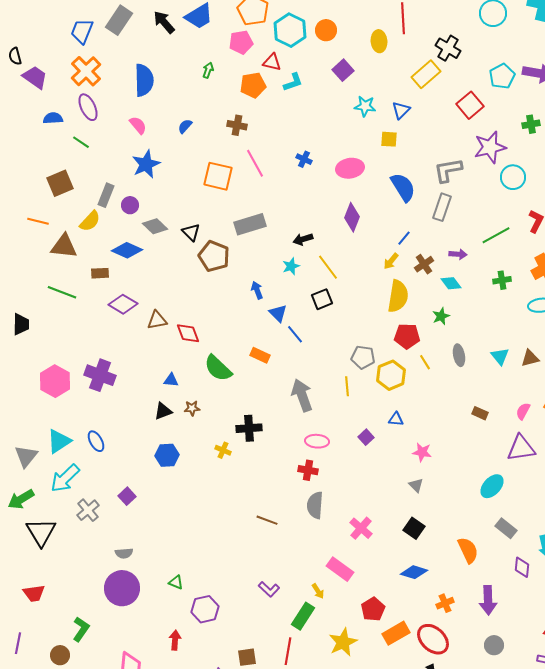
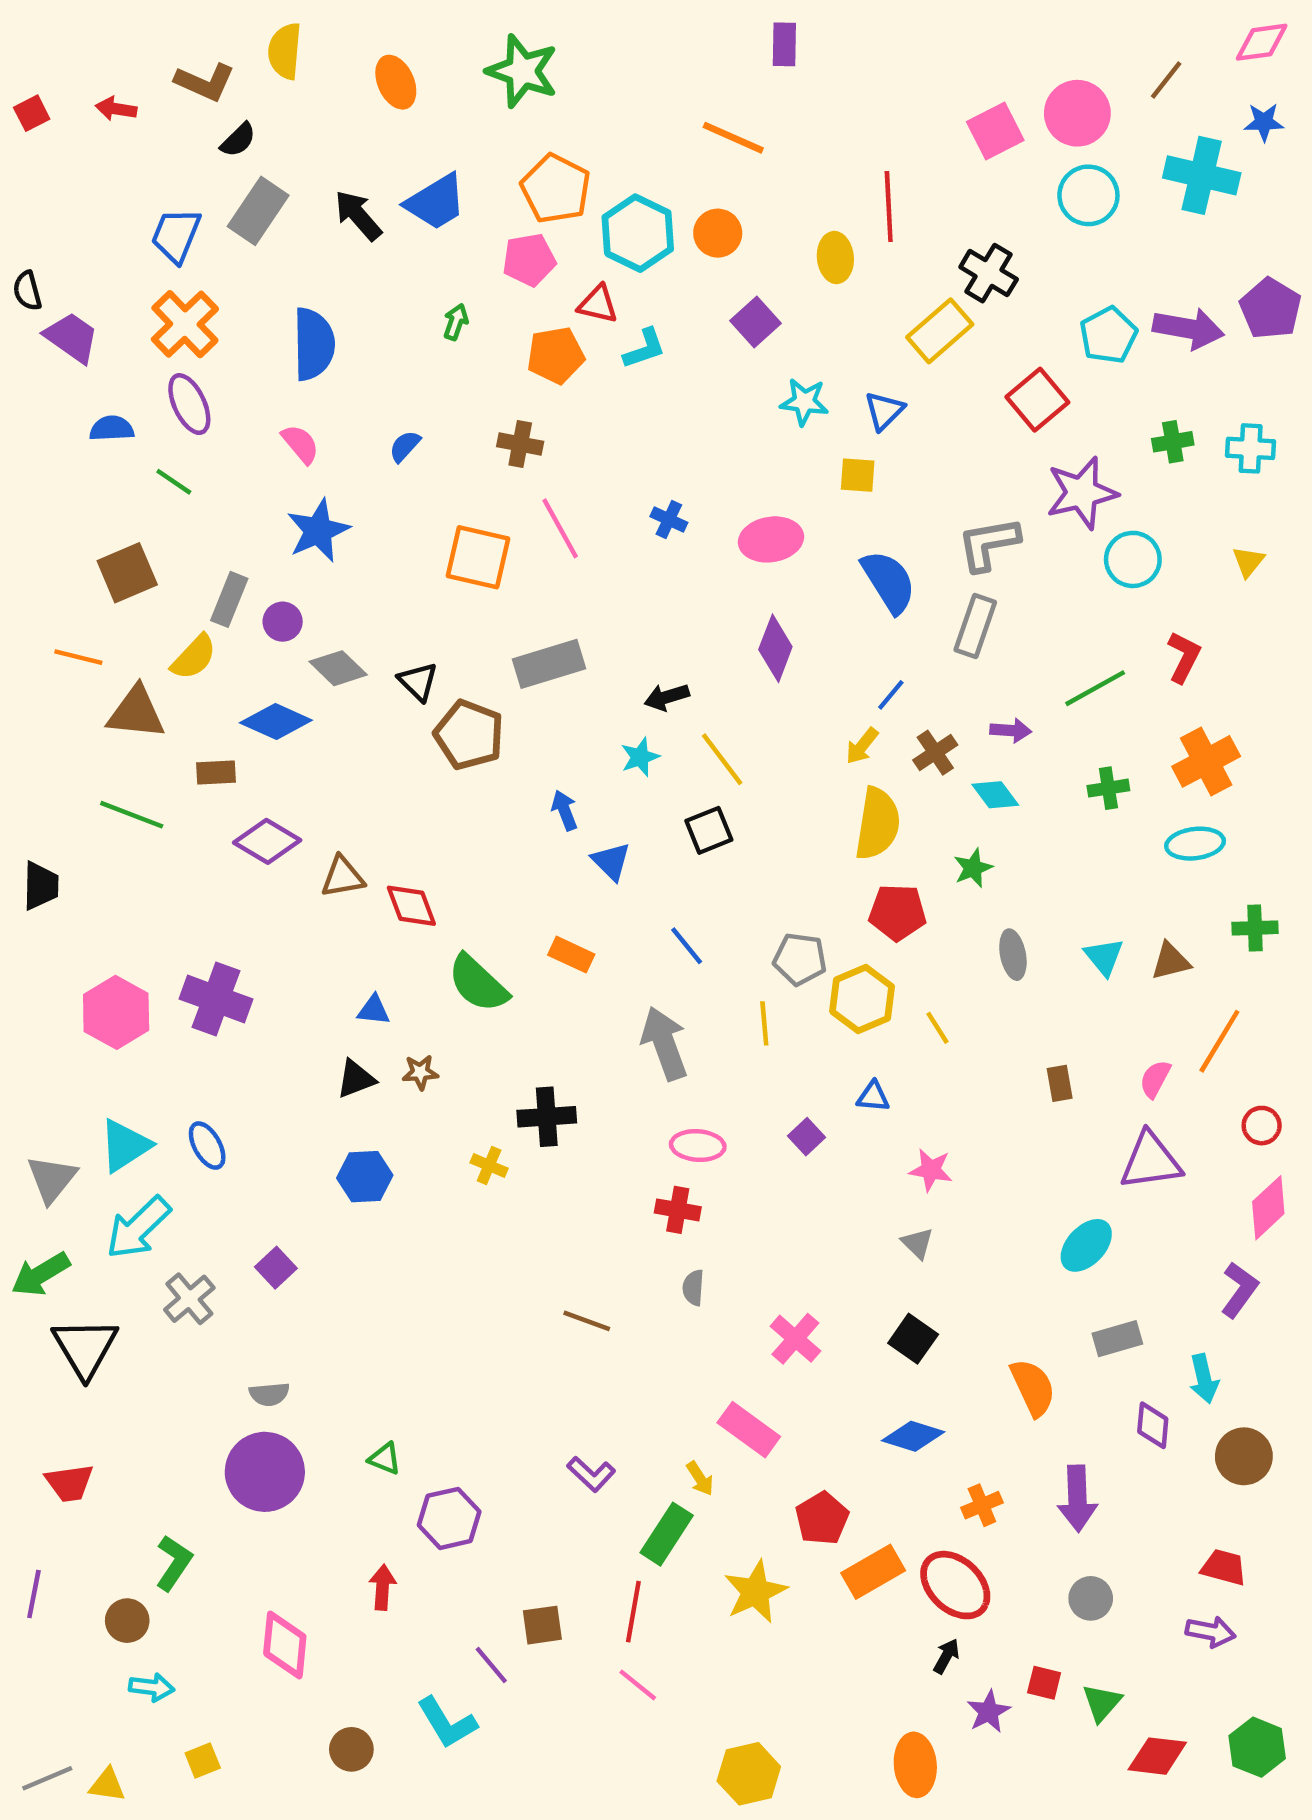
blue line: (295, 334) -> (687, 946), moved
yellow line: (425, 362) -> (937, 1028), moved
brown rectangle: (480, 413) -> (1060, 1083), turned 56
gray semicircle: (315, 505) -> (693, 1288), size x0.6
gray rectangle: (506, 528) -> (1117, 1339), turned -55

